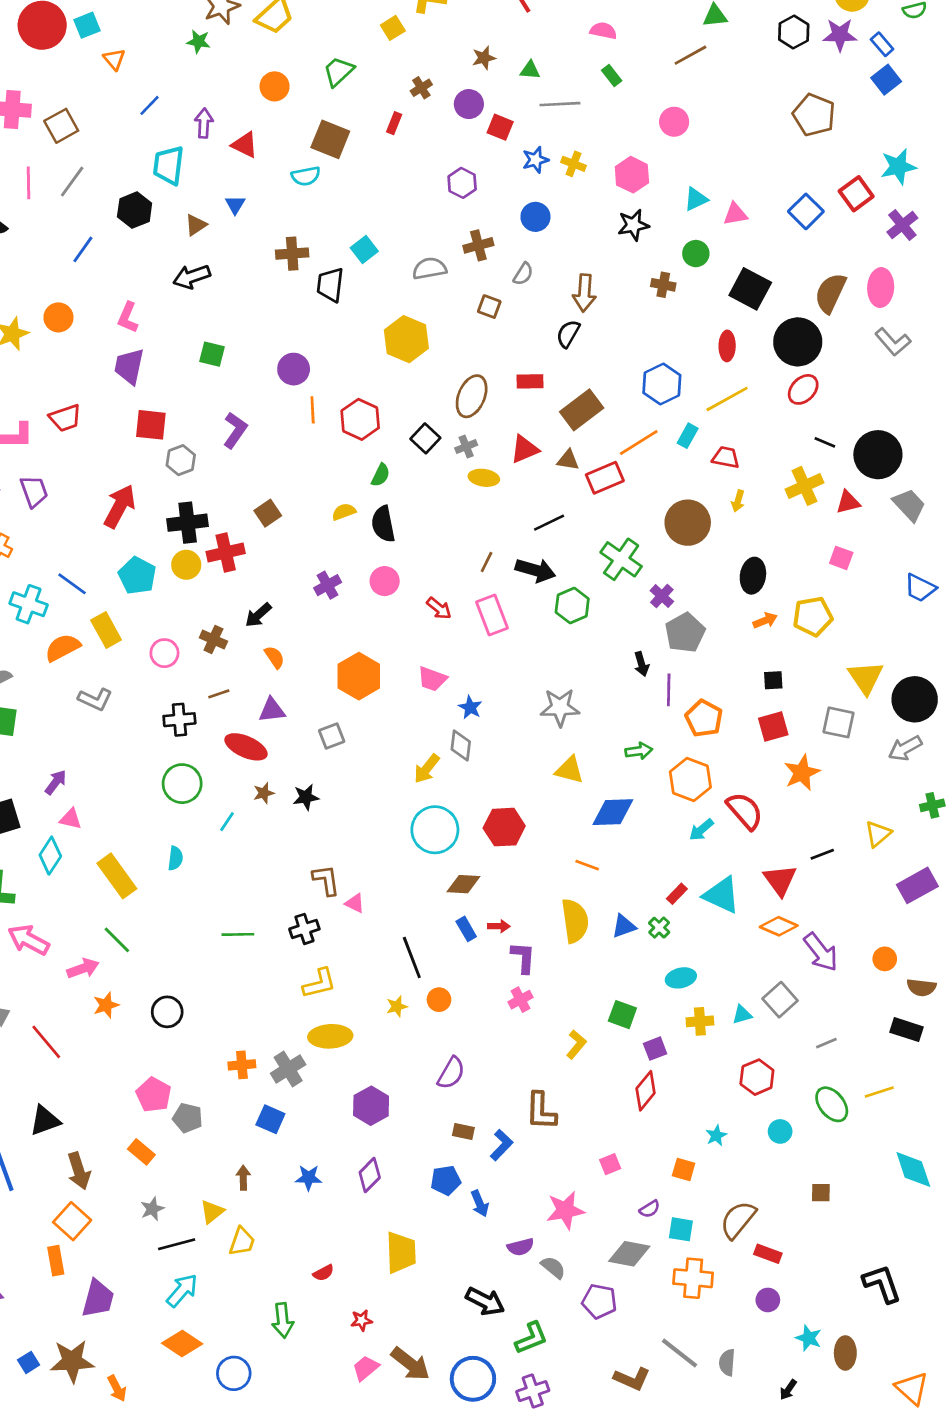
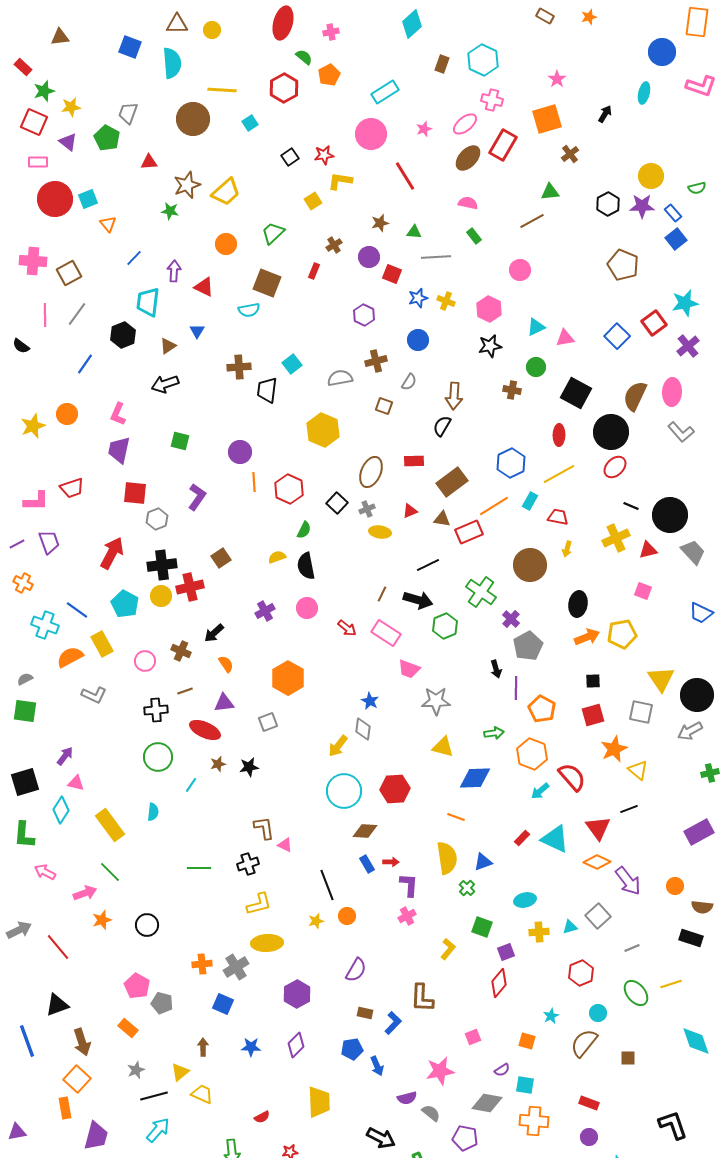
red triangle: (525, 449) -> (410, 511), size x0.7
pink rectangle: (492, 615) -> (386, 633), turned -36
orange arrow: (765, 620) -> (587, 637), size x1.4
pink trapezoid: (432, 679) -> (409, 669), moved
yellow triangle: (878, 834) -> (638, 770), moved, turned -40
green cross: (659, 928) -> (467, 888), moved
pink arrow: (29, 940) -> (45, 872), size x0.7
brown semicircle: (738, 1220) -> (584, 1043), moved
yellow trapezoid: (242, 1242) -> (202, 1094), turned -85

